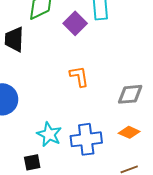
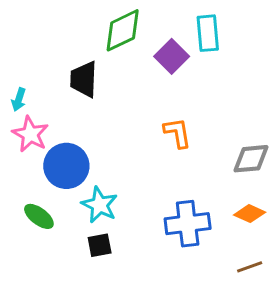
cyan star: (49, 134) -> (100, 205), moved
black square: (32, 162) -> (100, 245), moved

